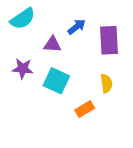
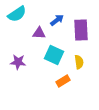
purple star: (23, 69) -> (18, 62), moved
cyan square: (56, 81) -> (54, 55), moved

